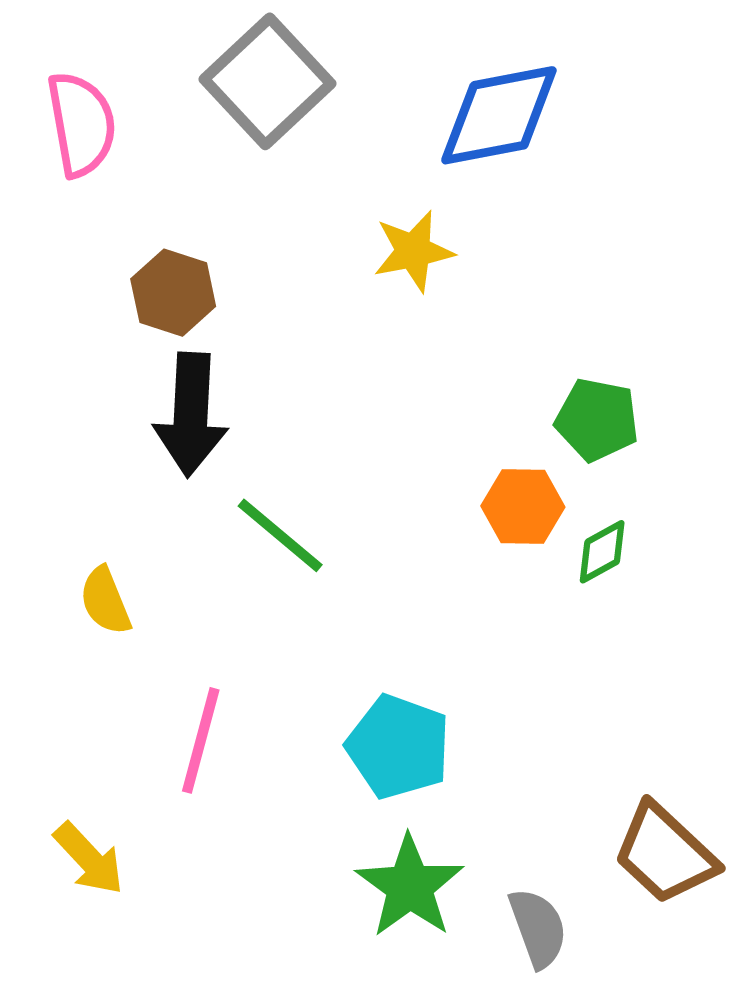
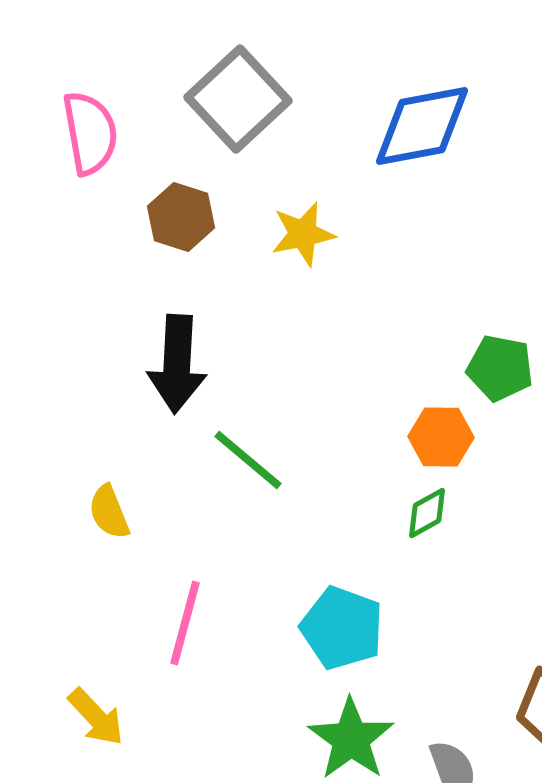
yellow star: (413, 251) -> (303, 234), moved
brown hexagon: (173, 293) -> (181, 217), moved
green diamond: (602, 552) -> (427, 513), moved

